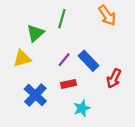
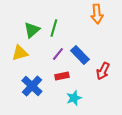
orange arrow: (107, 15) -> (97, 14), turned 30
green line: (62, 19) -> (54, 28), moved

